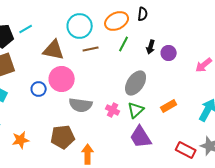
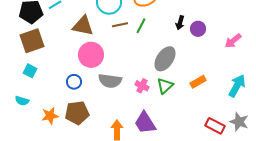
green line: (124, 44) -> (141, 26), moved
blue circle: (39, 89) -> (74, 82), moved
brown pentagon: (63, 137) -> (77, 113), moved
purple trapezoid: (141, 137) -> (145, 123), moved

